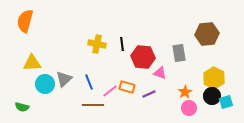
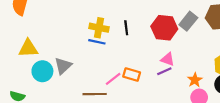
gray rectangle: (179, 53) -> (188, 21), moved, turned 48
red hexagon: (143, 57) -> (164, 28), moved
blue line: (89, 82) -> (97, 42), moved, turned -56
purple line: (149, 94) -> (164, 71), moved

